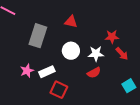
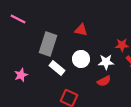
pink star: (27, 71) -> (21, 75), moved
white rectangle: (47, 72) -> (57, 68), moved, turned 63

